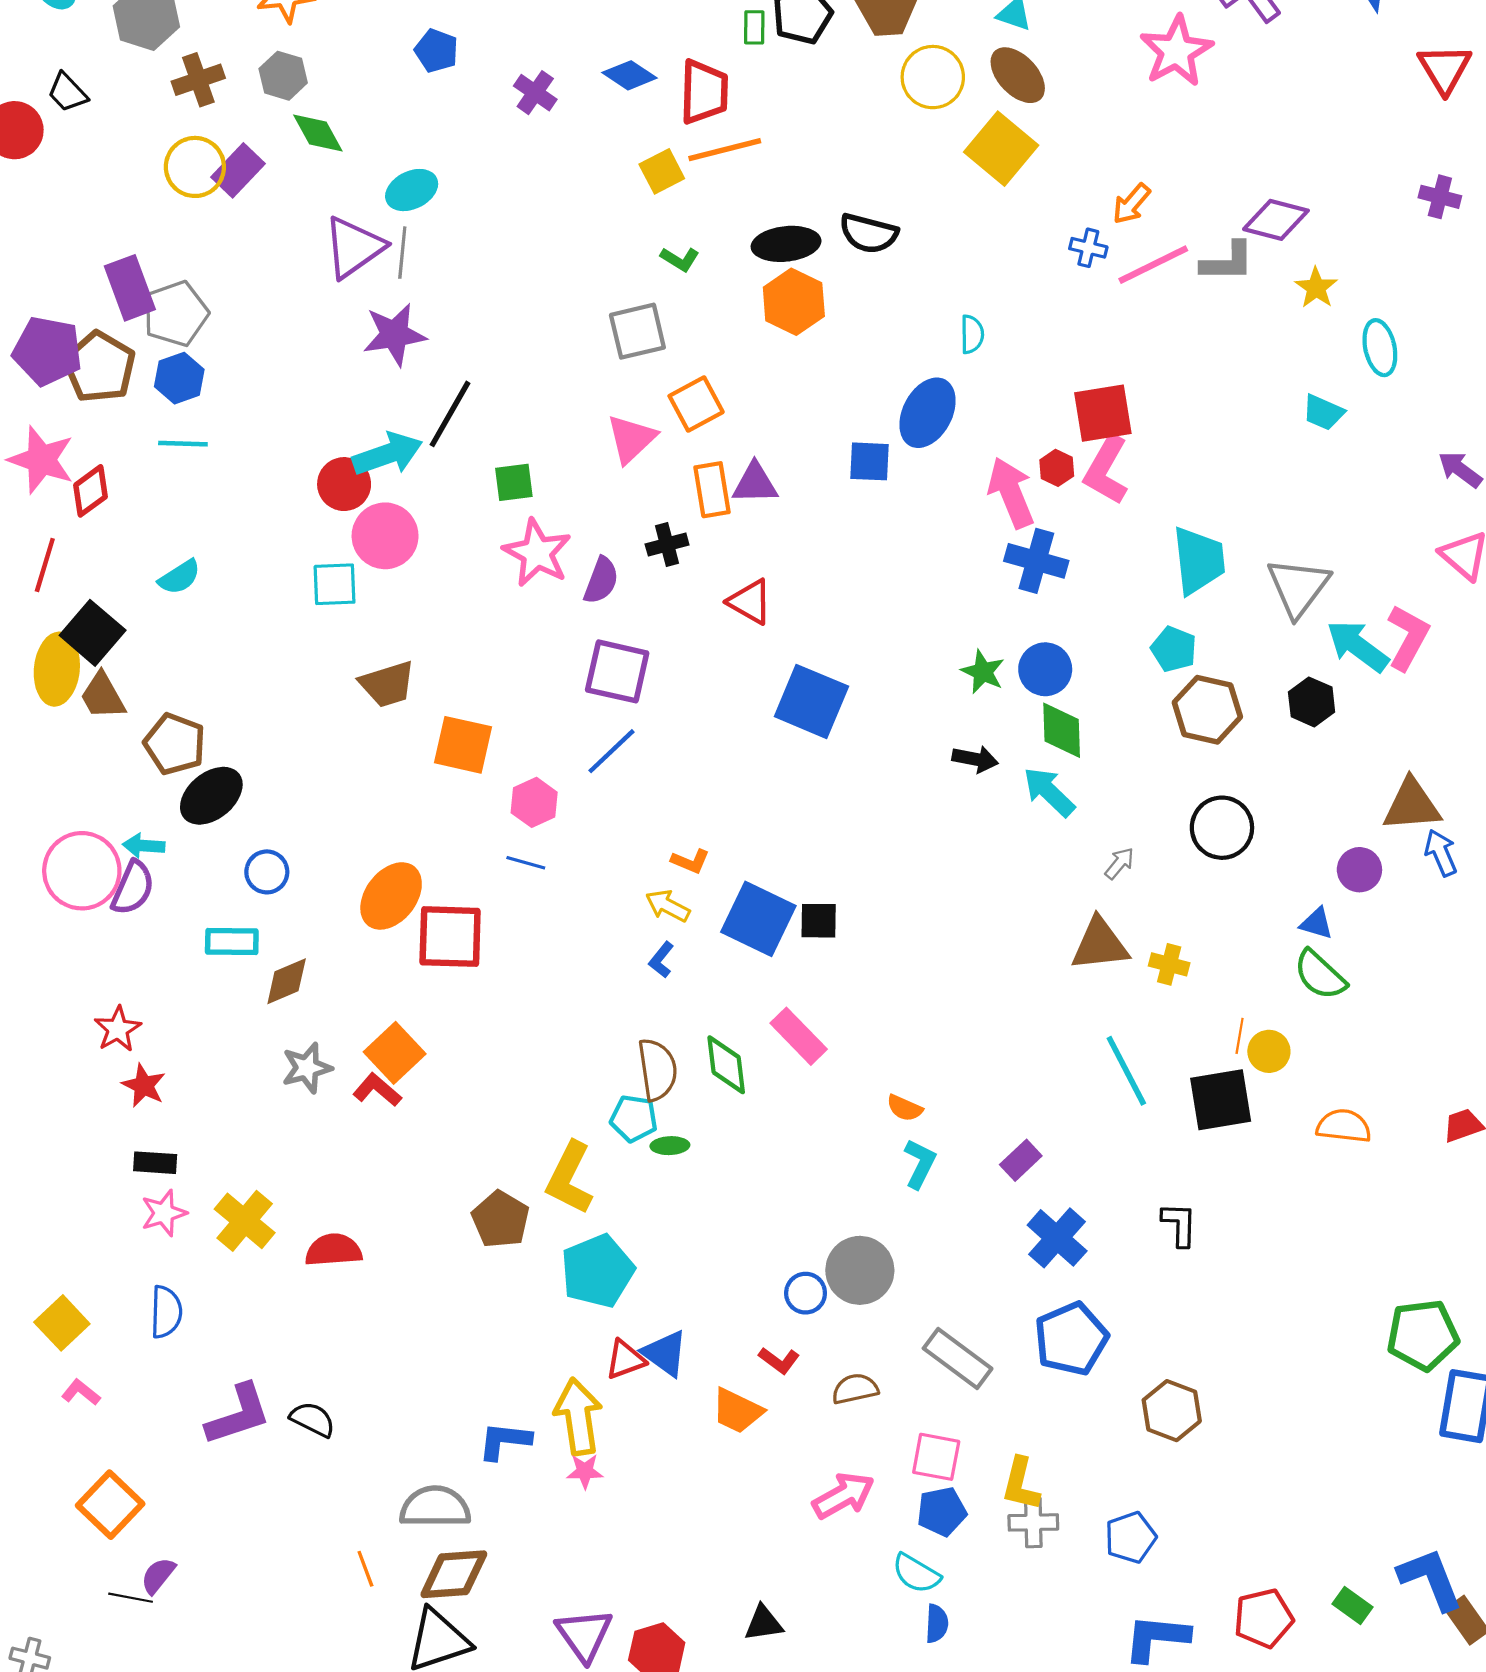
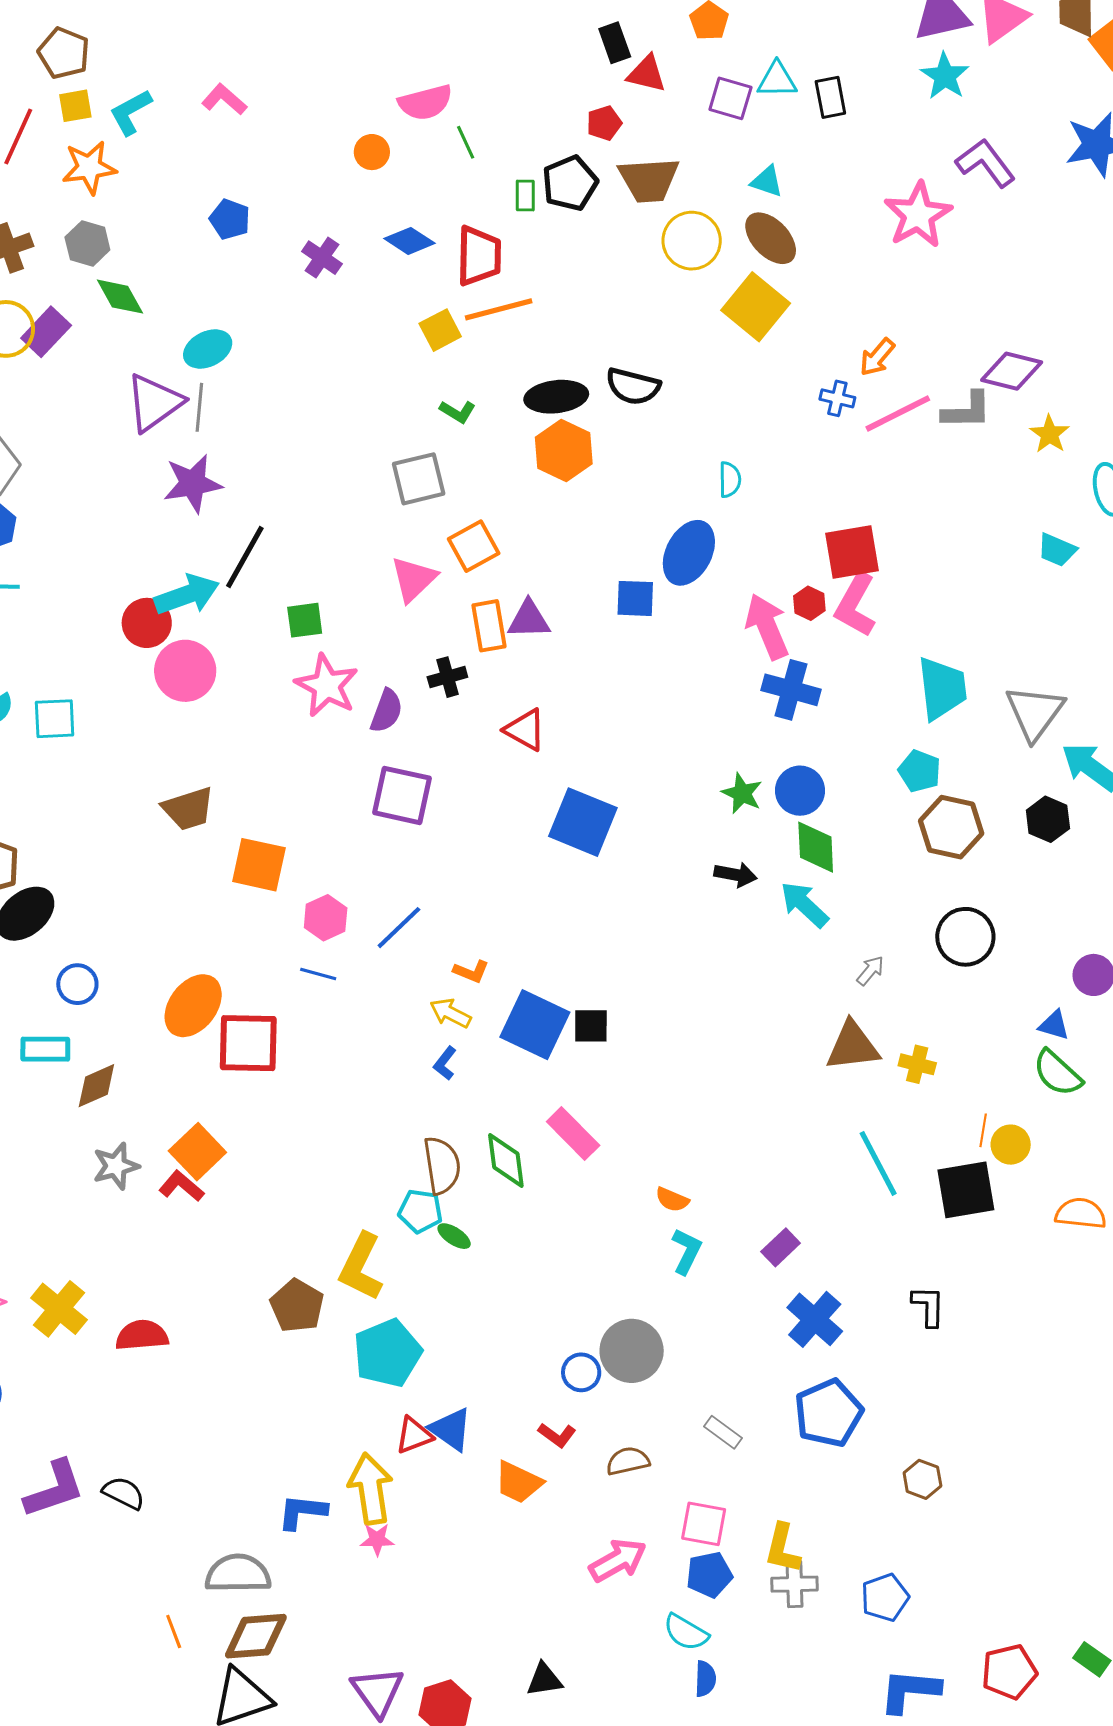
cyan square: (335, 584) -> (55, 719), moved
blue line: (611, 751) -> (399, 928), moved
green ellipse: (670, 1146) -> (454, 1236), turned 36
gray rectangle: (958, 1358) -> (723, 1432), size x0.6
brown hexagon: (1172, 1411) -> (922, 1479), size x0.7

